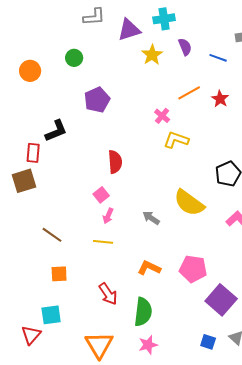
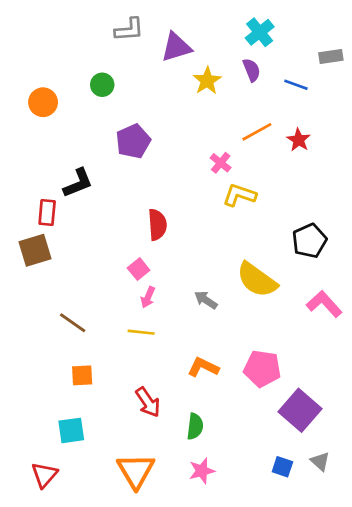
cyan cross: (164, 19) -> (260, 32), moved, turned -30
green semicircle: (143, 312) -> (195, 426), size x0.7
red triangle: (31, 335) -> (44, 475), moved

